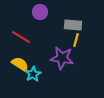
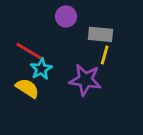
purple circle: (40, 12) -> (66, 16), moved
cyan star: (33, 74) -> (41, 69), moved

